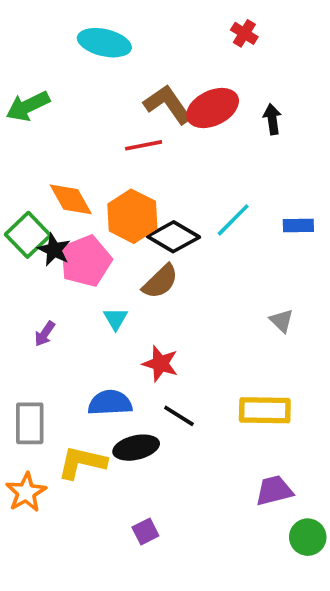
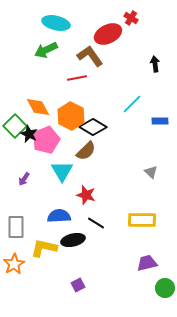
green arrow: (28, 106) -> (46, 50), moved
red ellipse: (213, 108) -> (108, 34), moved
black arrow: (272, 119) -> (155, 64), moved
cyan line: (233, 220) -> (132, 104), moved
cyan triangle: (116, 319) -> (62, 171), size x1.6

